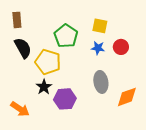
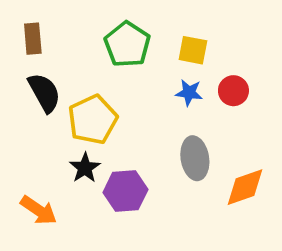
green pentagon: (66, 36) -> (127, 44), moved
yellow pentagon: (48, 62) -> (93, 120), turned 30

